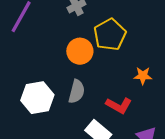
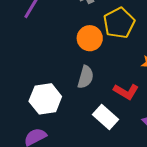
white hexagon: (37, 98) -> (45, 99), moved

